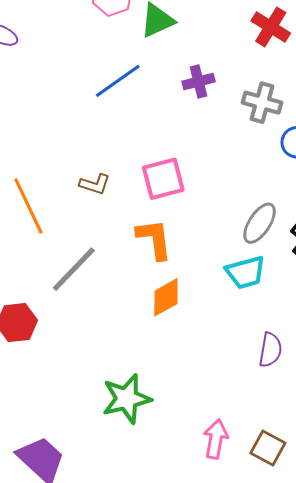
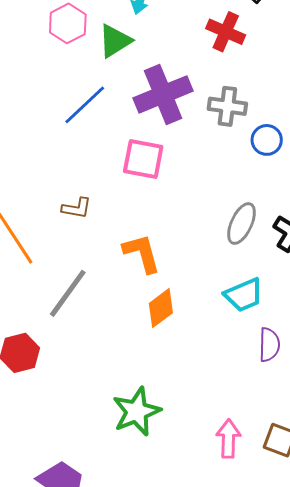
purple cross: (198, 81) -> (163, 94), size x1.8
pink square: (163, 179) -> (143, 159), moved, turned 33
cyan trapezoid: (245, 272) -> (244, 295), moved

